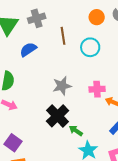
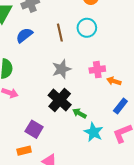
brown line: (63, 36) -> (60, 33), moved
purple square: (13, 143) -> (34, 129), moved

